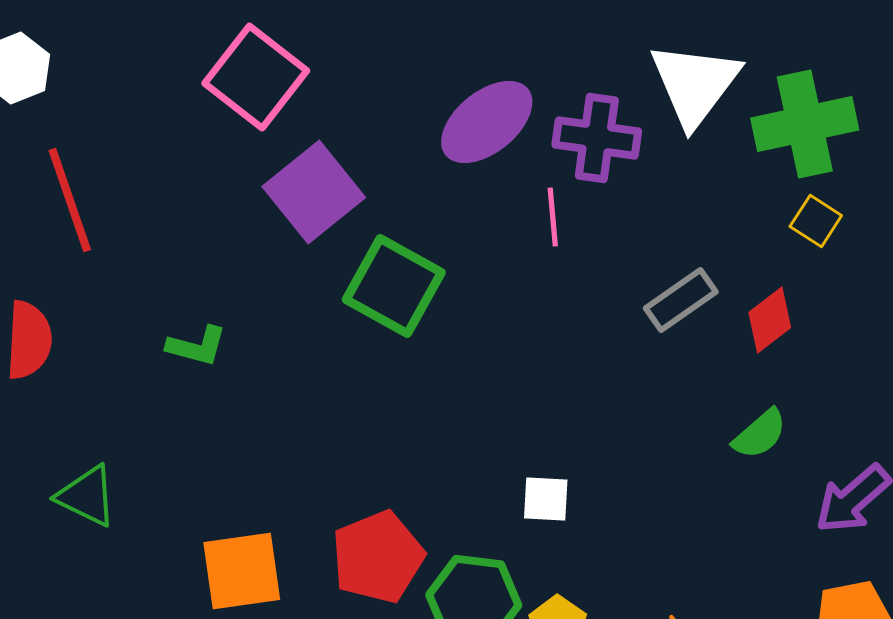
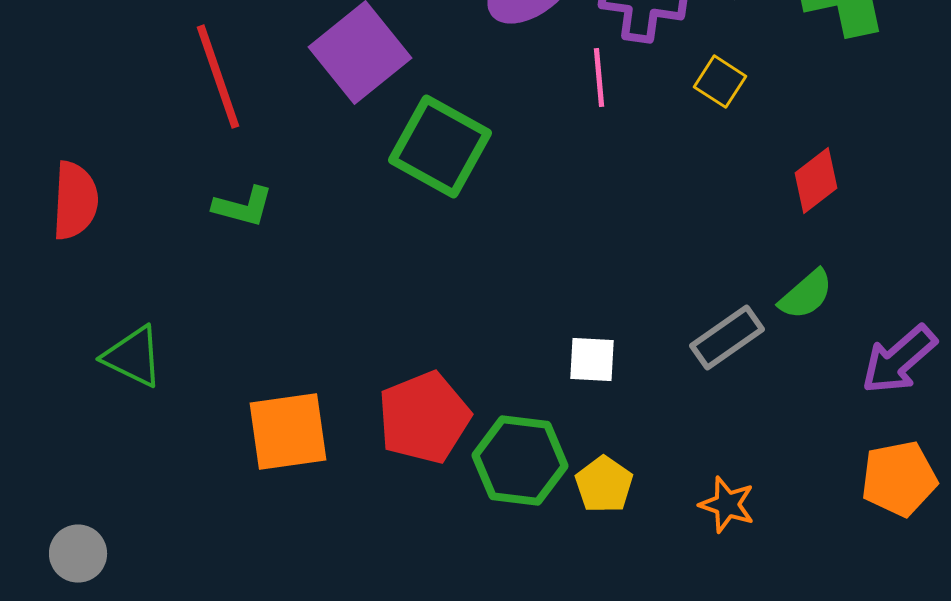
red line: (70, 200) -> (218, 77), moved
yellow square: (816, 221) -> (720, 82), moved
gray rectangle: (681, 300) -> (727, 338), moved

